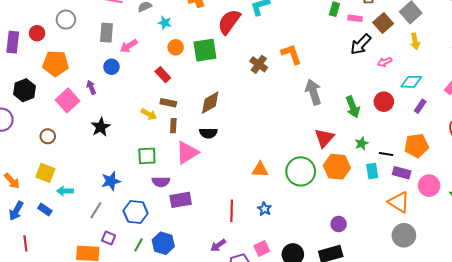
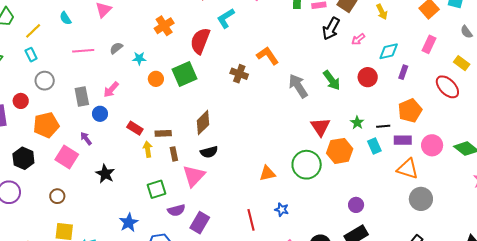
gray rectangle: (107, 33) -> (82, 97), moved
red rectangle: (163, 75) -> (135, 128), moved
green arrow: (353, 107) -> (332, 80), moved
yellow arrow: (149, 114) -> (148, 149), turned -112
purple rectangle: (181, 200) -> (200, 223), turned -35

